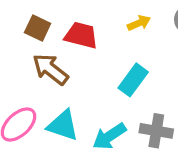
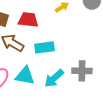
cyan rectangle: (133, 80) -> (45, 47), moved, turned 54

